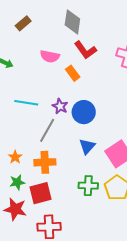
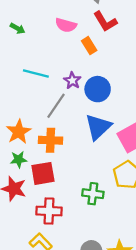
blue triangle: (87, 146) -> (98, 127), size x1.5
orange star: (15, 157) -> (19, 132), size x1.6
green cross: (88, 186) -> (93, 194), moved

